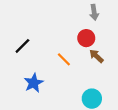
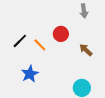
red circle: (86, 38) -> (61, 34), moved
orange line: (64, 59) -> (40, 45), moved

